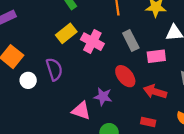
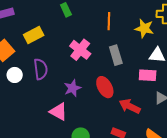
yellow rectangle: (66, 33) -> (34, 35), moved
pink rectangle: (156, 56) -> (148, 75), moved
purple star: (103, 97) -> (72, 88), moved, turned 30

